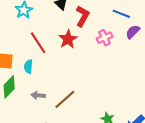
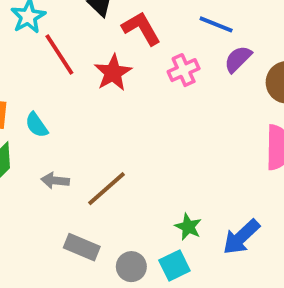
red L-shape: (83, 16) -> (141, 28), turned -60
red line: (38, 43) -> (59, 54), moved
cyan semicircle: (28, 67) -> (37, 125), turned -40

